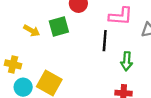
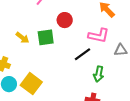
black line: (105, 41) -> (83, 54), turned 42

